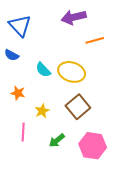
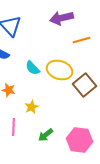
brown square: (78, 107) -> (85, 85), moved

